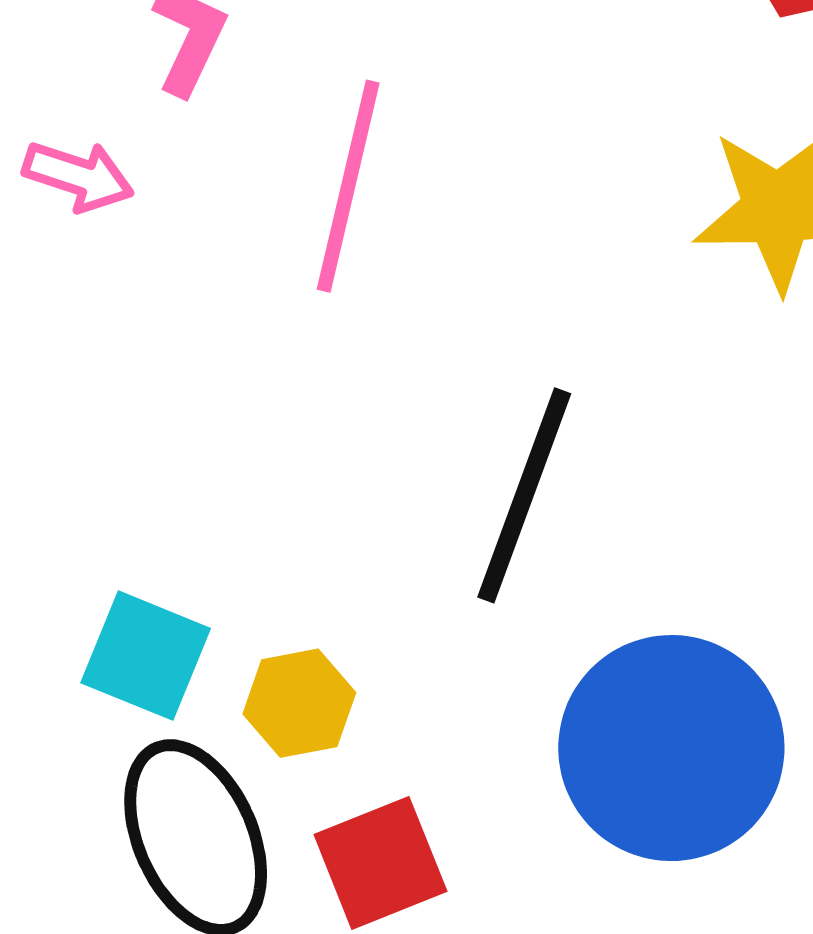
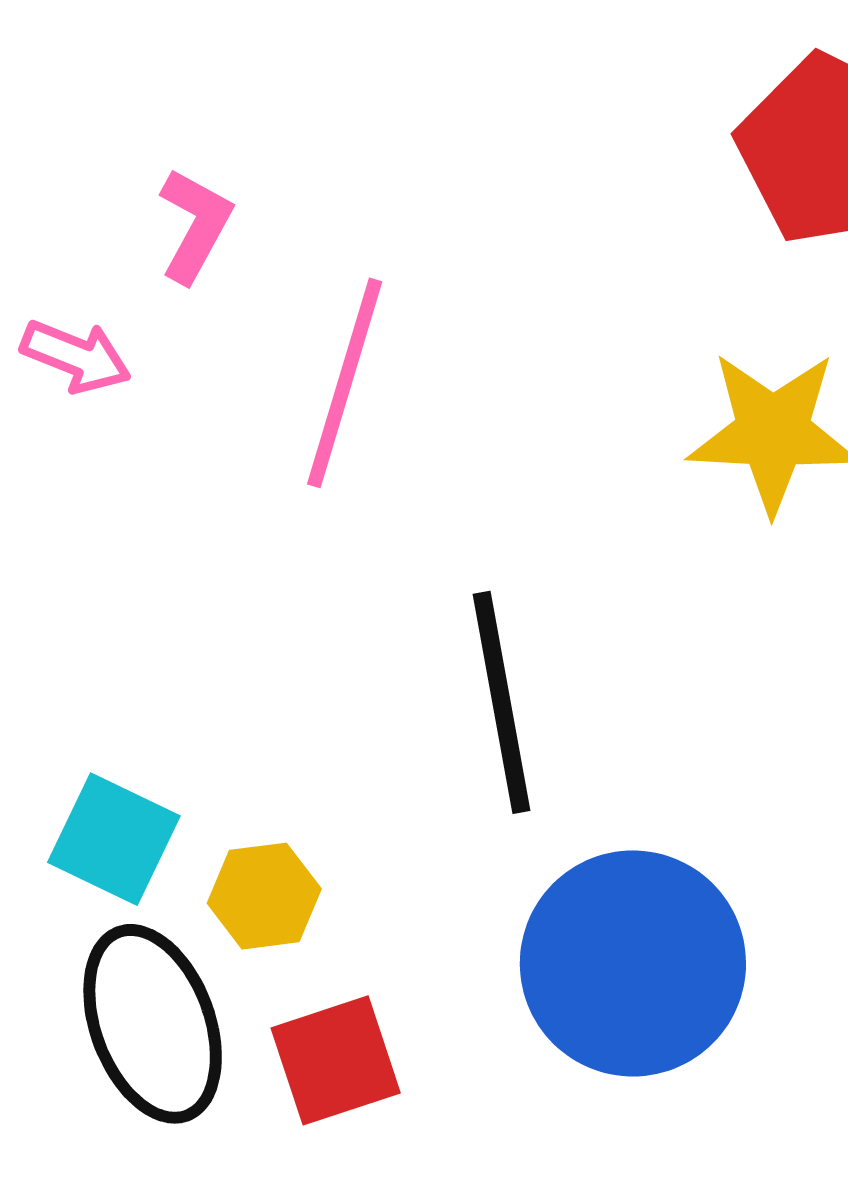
black line: (524, 495) -> (501, 702), turned -34

